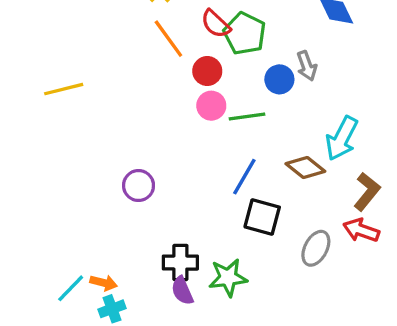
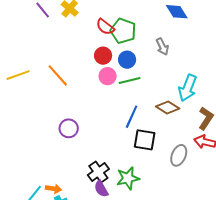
orange line: (168, 39) -> (58, 75), moved
blue circle: (279, 79) -> (127, 60), moved
black cross: (180, 263) -> (98, 172), turned -30

